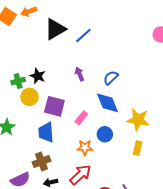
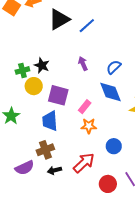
blue circle: (105, 134) -> (114, 146), moved
orange star: (85, 147) -> (89, 126), moved

